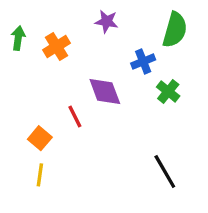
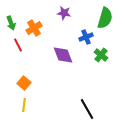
green arrow: (18, 38) -> (11, 23), turned 152
red line: (75, 117) -> (18, 45), moved
black line: (165, 172) -> (87, 109), moved

